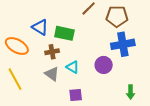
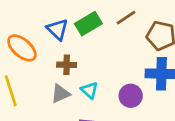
green rectangle: (64, 33) -> (88, 24), moved, turned -54
gray triangle: (52, 74) -> (60, 94), turned 49

